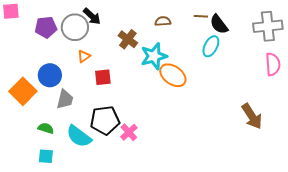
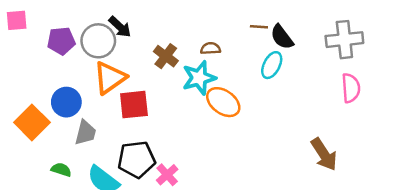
brown semicircle: (163, 21) -> (210, 48), moved
orange triangle: (84, 56) -> (110, 78), size x2.0
red square: (103, 77) -> (134, 105), size x1.4

